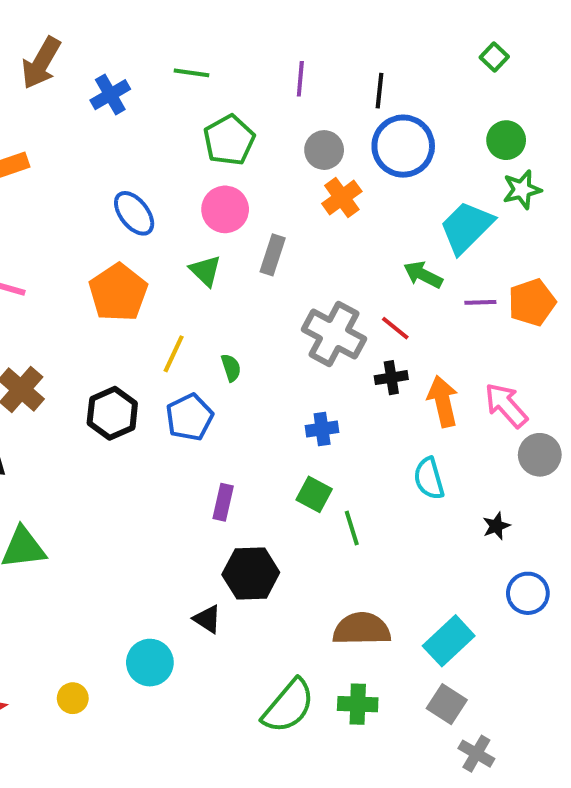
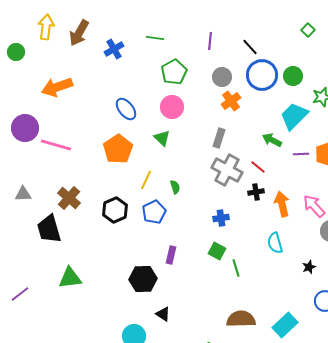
black line: (379, 91) -> (250, 47), turned -48
green circle: (506, 140) -> (293, 76), moved
gray rectangle: (273, 255) -> (219, 138), moved
black hexagon: (251, 574) -> (143, 279), moved

